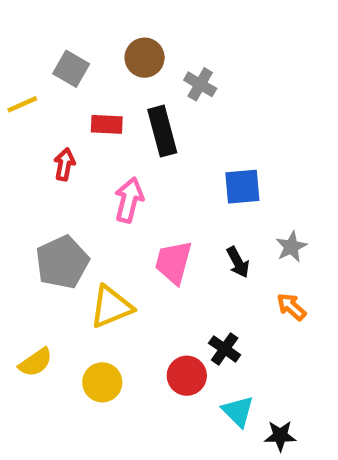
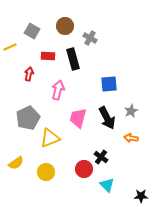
black arrow: (238, 262) -> (107, 118), size x1.6
orange arrow: (291, 307) -> (131, 138), turned -32
black star: (280, 436) -> (141, 196), moved

